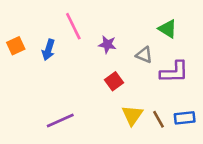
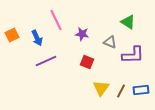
blue arrow: (48, 50) -> (37, 38), turned -42
red square: (114, 81) -> (87, 62), turned -32
brown line: (159, 119) -> (121, 91), turned 56
purple line: (60, 120) -> (46, 61), moved

